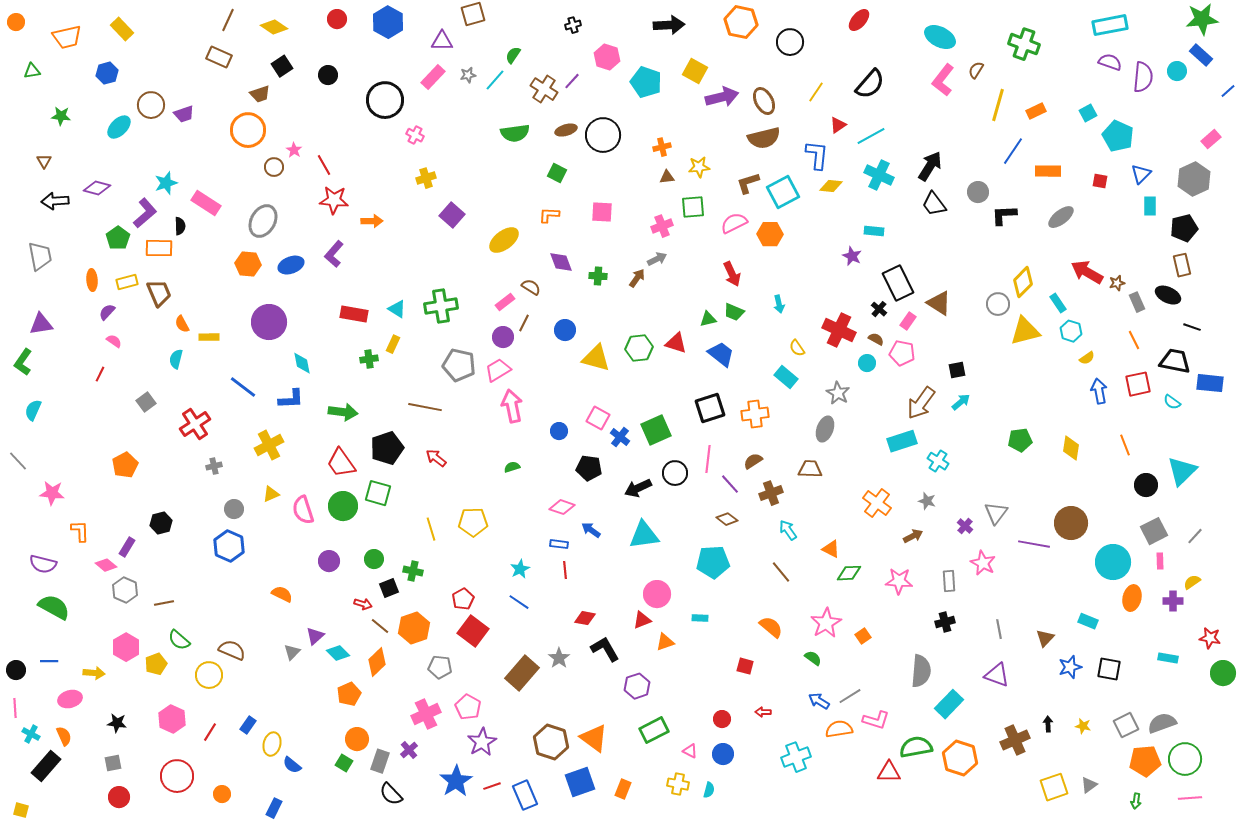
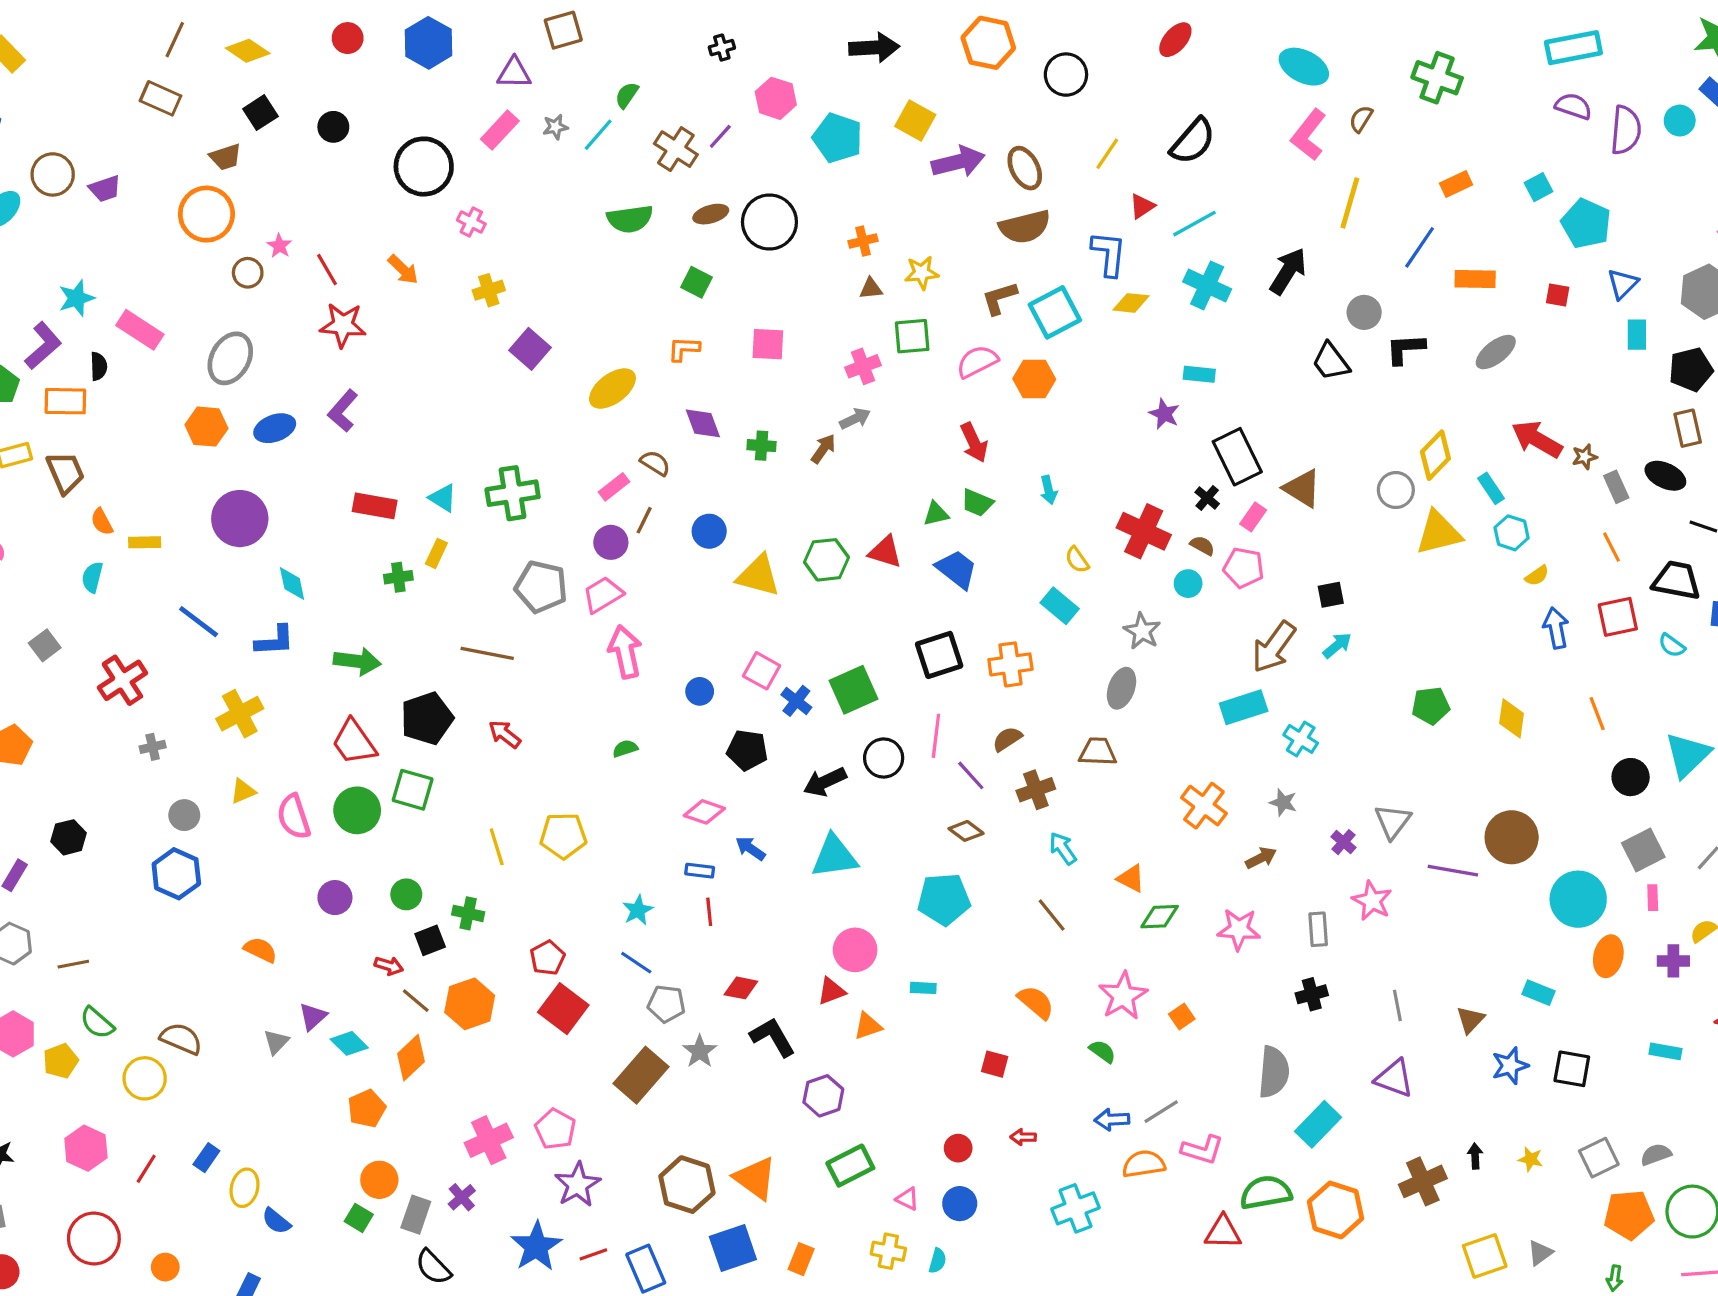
yellow line: (998, 105) -> (1350, 203), moved
black trapezoid: (934, 204) -> (1331, 362), moved
orange arrow: (372, 221) -> (403, 270), moved, turned 45
gray pentagon: (440, 667) -> (666, 1004), moved
blue arrow: (819, 701) -> (1112, 1120), turned -35
gray semicircle: (1162, 723) -> (1656, 1154), size x0.7

